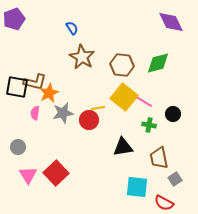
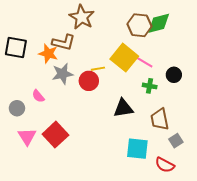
brown hexagon: (122, 65) -> (139, 25), moved
brown L-shape: (35, 82) -> (64, 42), moved
orange star: (49, 93) -> (48, 54), turned -30
pink semicircle: (35, 113) -> (38, 96), moved, turned -48

